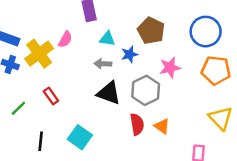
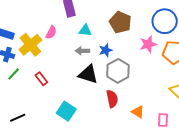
blue star: (129, 54) -> (106, 50), moved
pink star: (170, 68) -> (148, 44), moved
green line: (18, 108) -> (14, 74), moved
orange triangle: (162, 126) -> (138, 112), moved
black line: (41, 141) -> (18, 118), moved, turned 63

